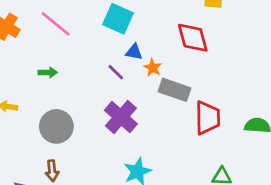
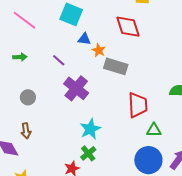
purple line: (116, 72) -> (59, 60), moved
red trapezoid: (208, 118) -> (138, 105), moved
gray circle: (56, 126) -> (28, 97), size x0.6

